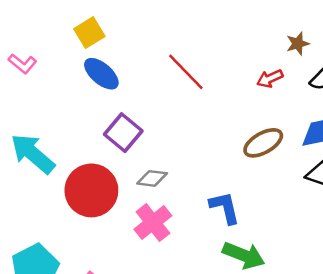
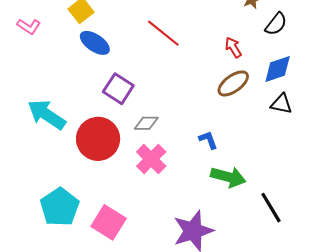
pink L-shape: (23, 64) -> (29, 26), moved
red arrow: (270, 78) -> (233, 47), moved, turned 90
blue L-shape: (225, 208) -> (208, 140), size x0.7

